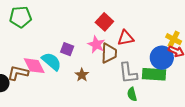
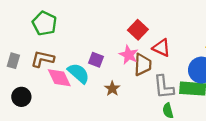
green pentagon: (21, 17) -> (44, 23), turned 30
red triangle: (126, 38) -> (161, 48), turned 36
brown L-shape: (18, 73) -> (42, 59), moved

